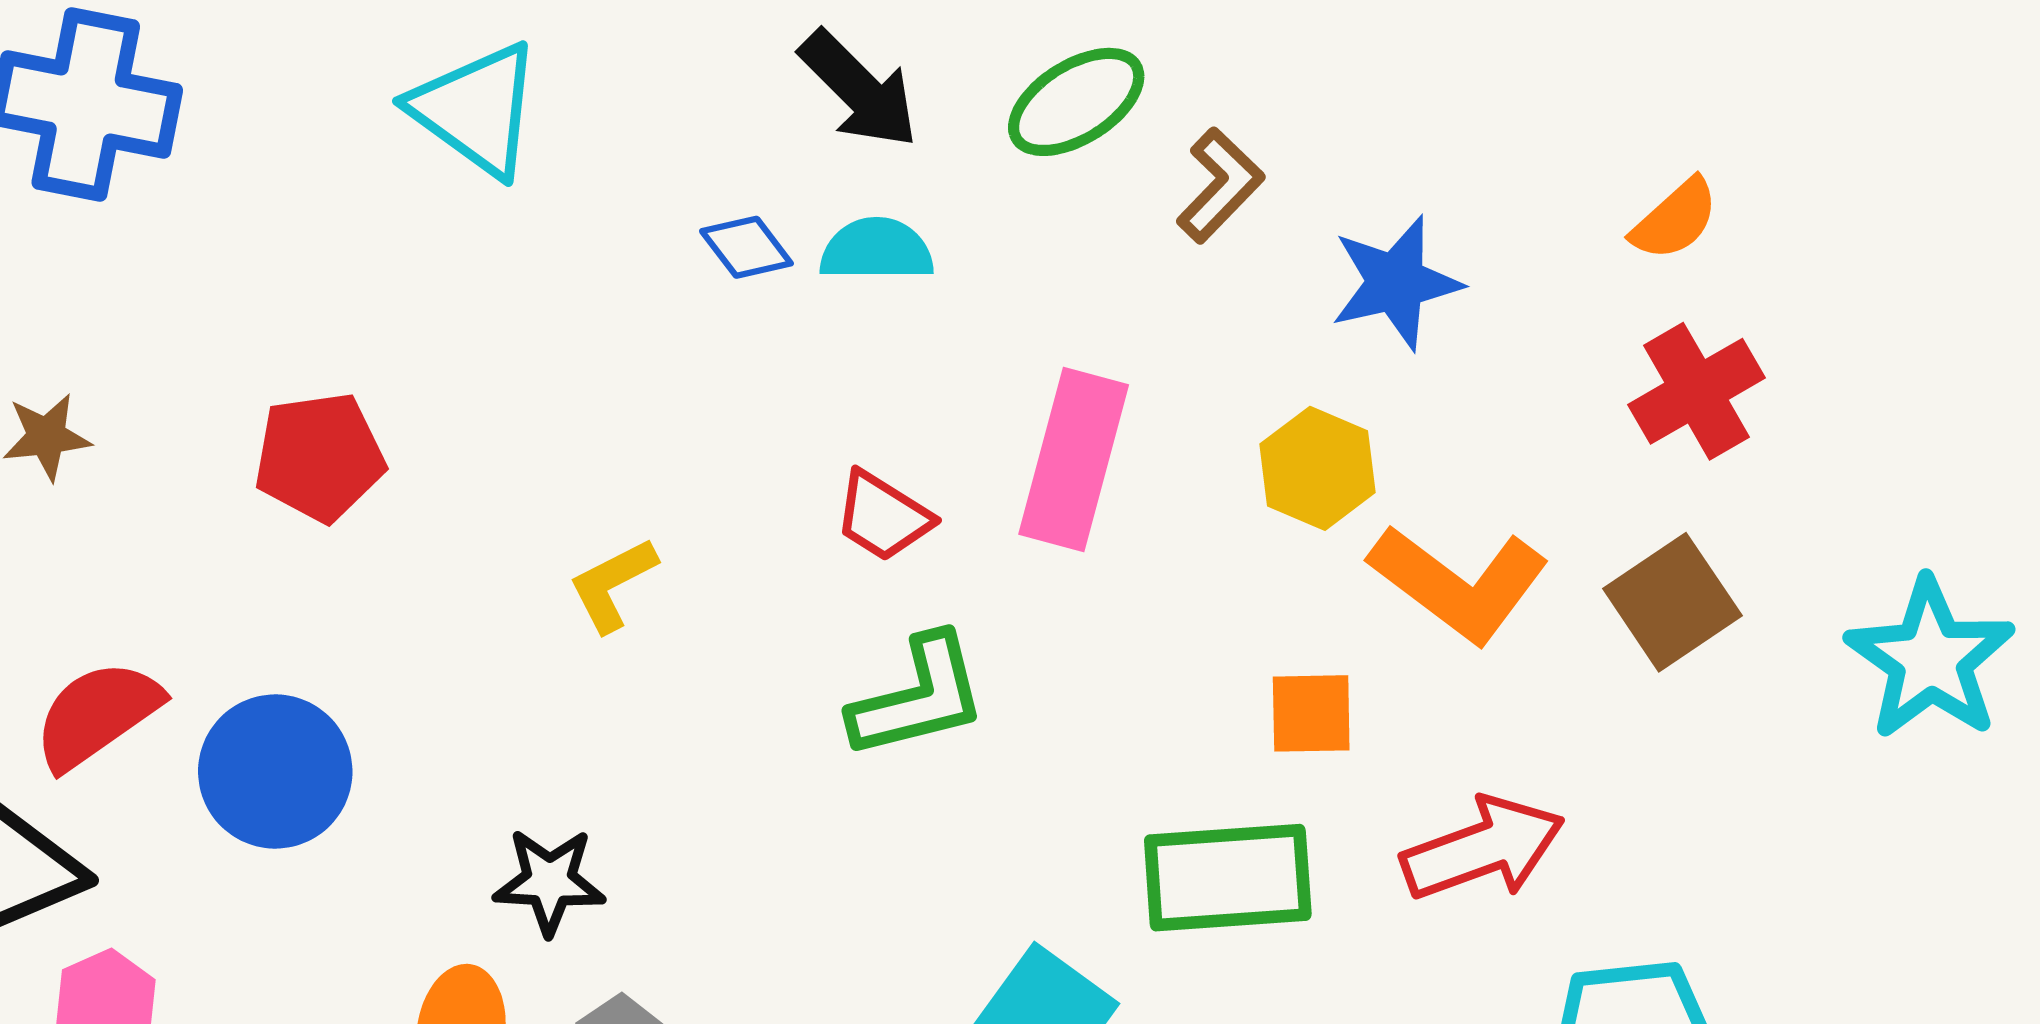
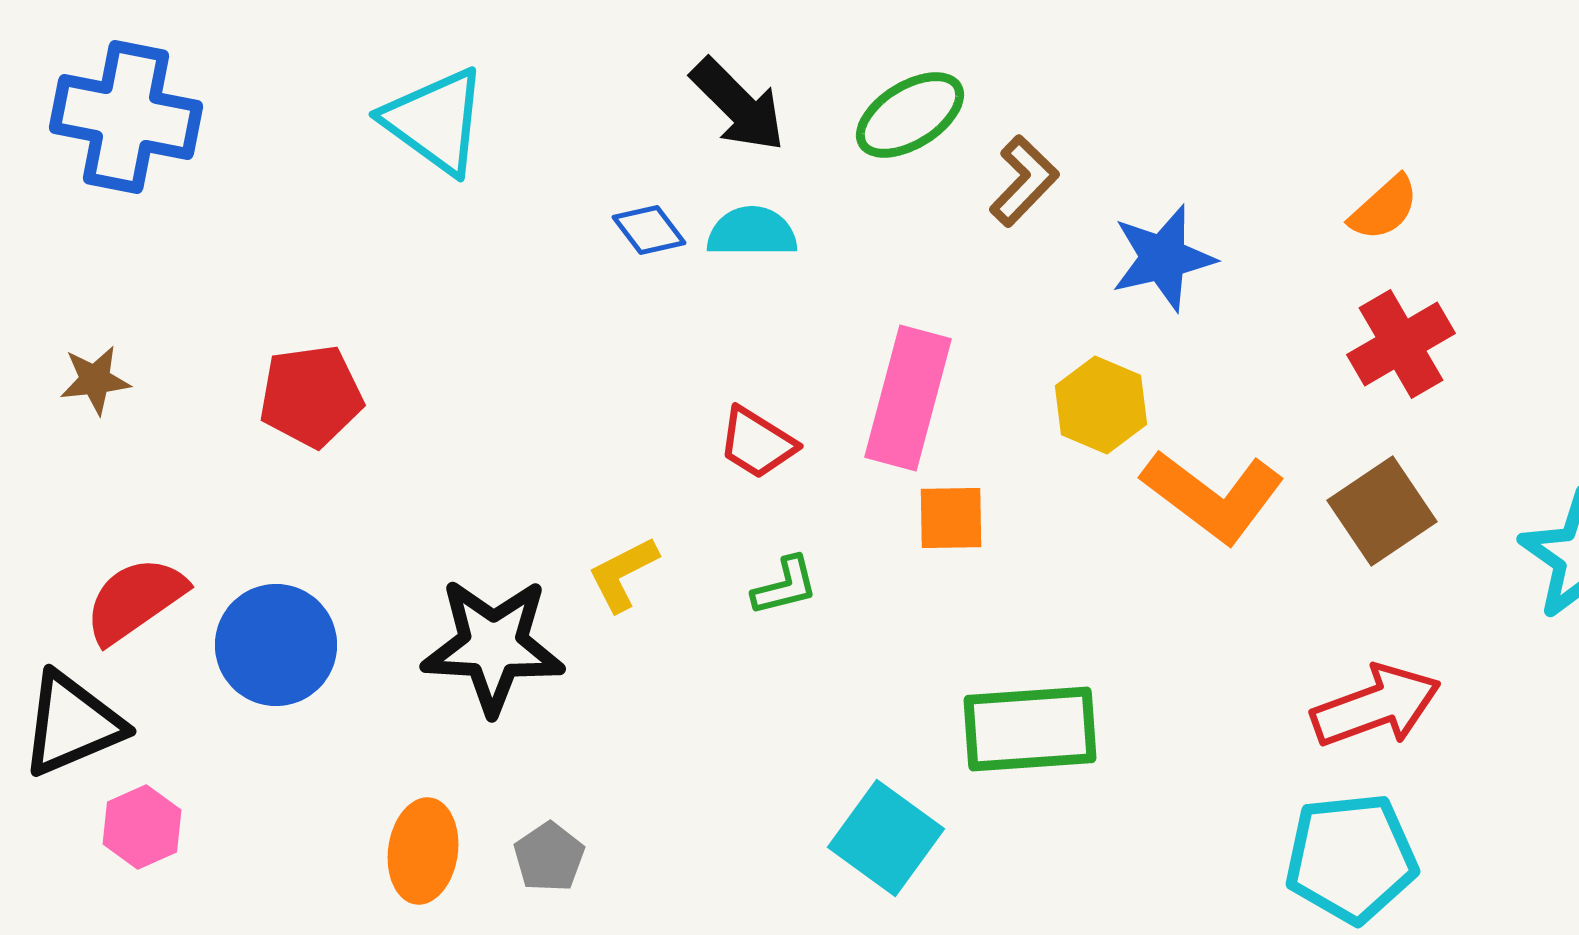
yellow L-shape: (613, 585) -> (623, 574), moved
green L-shape: (918, 697) -> (785, 586), size x0.6
orange square: (1311, 713) -> (951, 518), moved
red arrow: (1483, 849) -> (1376, 706), moved
black star: (549, 881) -> (493, 646), moved, size x1.6

